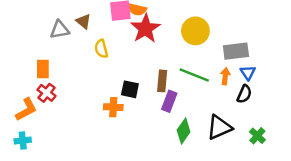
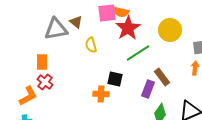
gray triangle: (60, 30) -> (56, 29), size x1.4
green line: (194, 75) -> (138, 53), moved, turned -55
brown rectangle: (162, 81) -> (162, 77), moved, turned -42

